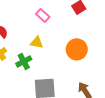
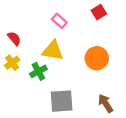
yellow triangle: (37, 42) -> (53, 51), size x1.5

